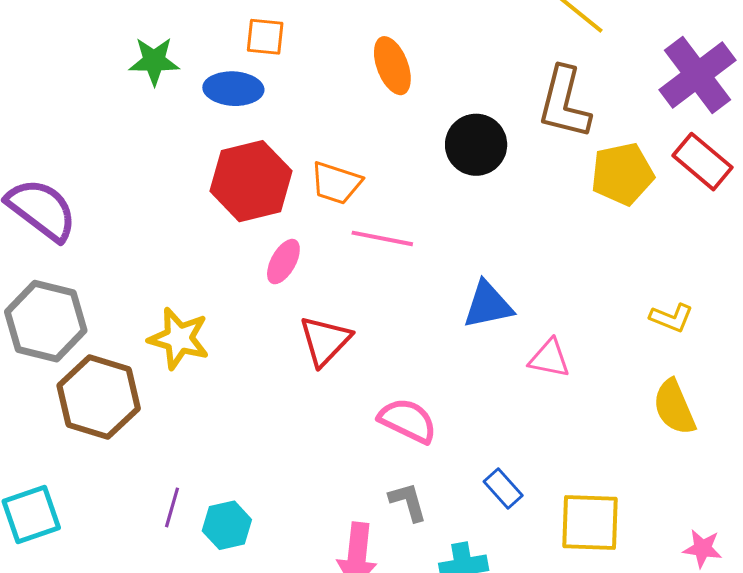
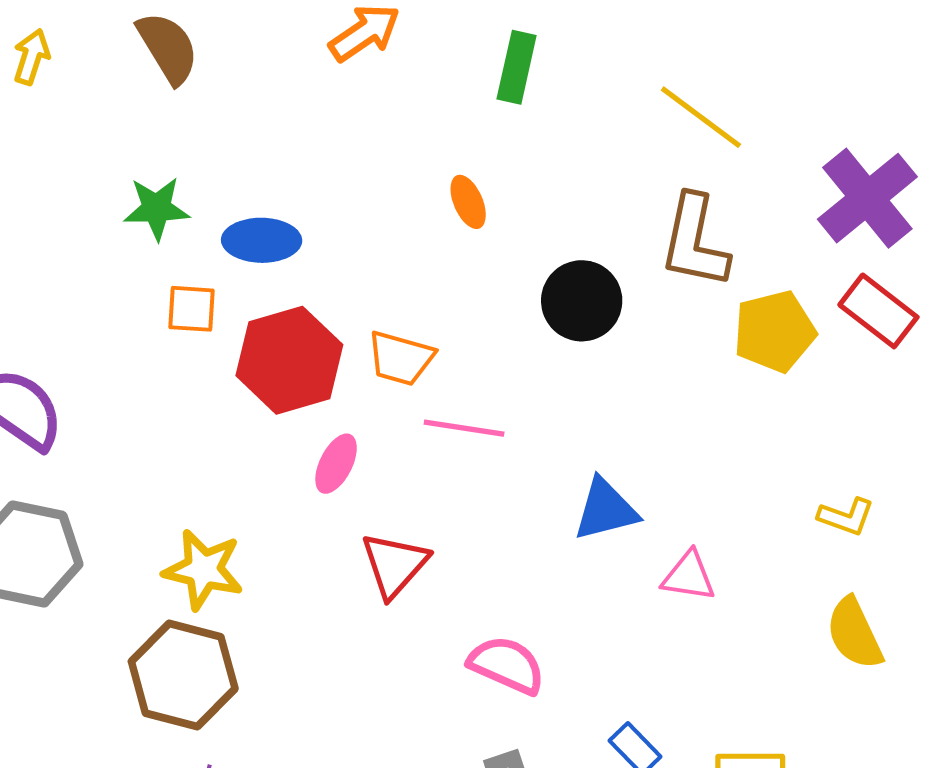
orange square: (265, 37) -> (191, 309), moved
orange ellipse: (392, 66) -> (468, 202), size x0.7
brown hexagon: (99, 397) -> (183, 675), moved

